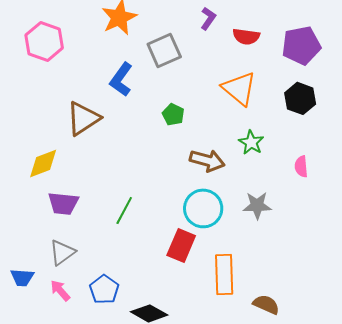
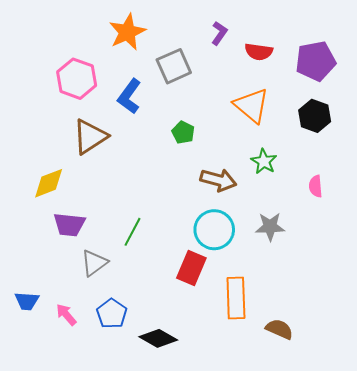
pink hexagon: (44, 41) -> (77, 79), moved
gray triangle: (62, 252) -> (94, 263), moved

